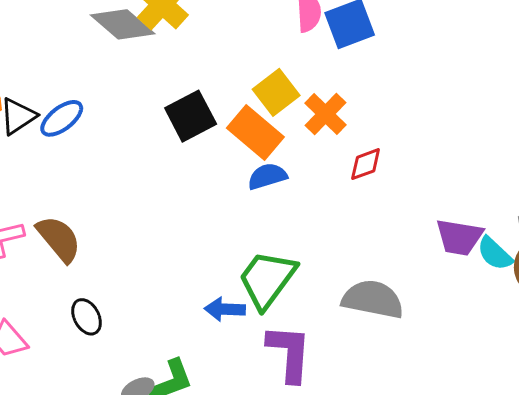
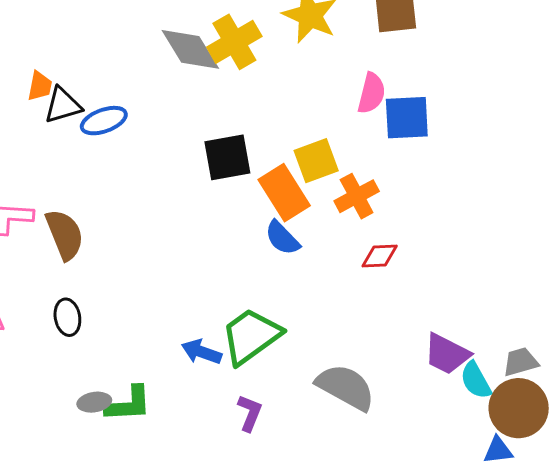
blue semicircle: (267, 176) -> (282, 238), turned -135
purple L-shape: (289, 353) -> (250, 413), size x0.6

